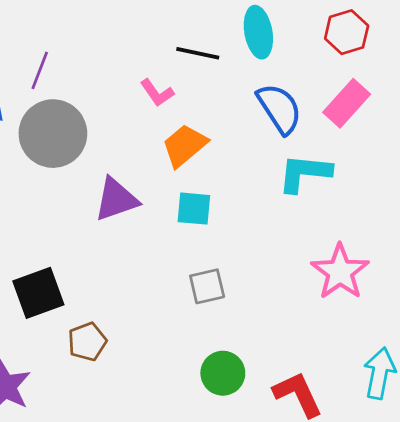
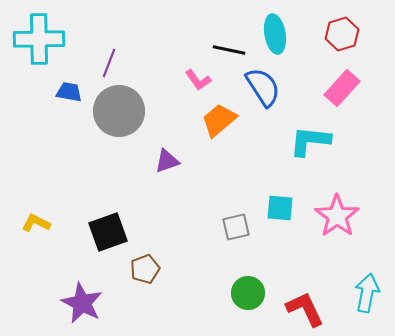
blue semicircle: (279, 109) -> (263, 87), moved
purple triangle: (116, 199) -> (167, 161), size x0.7
cyan square: (194, 209) -> (280, 208), moved

